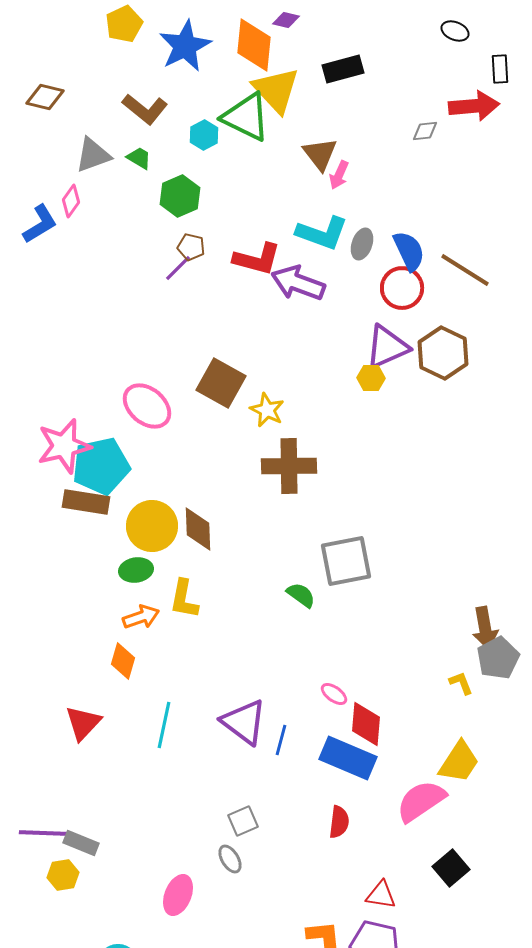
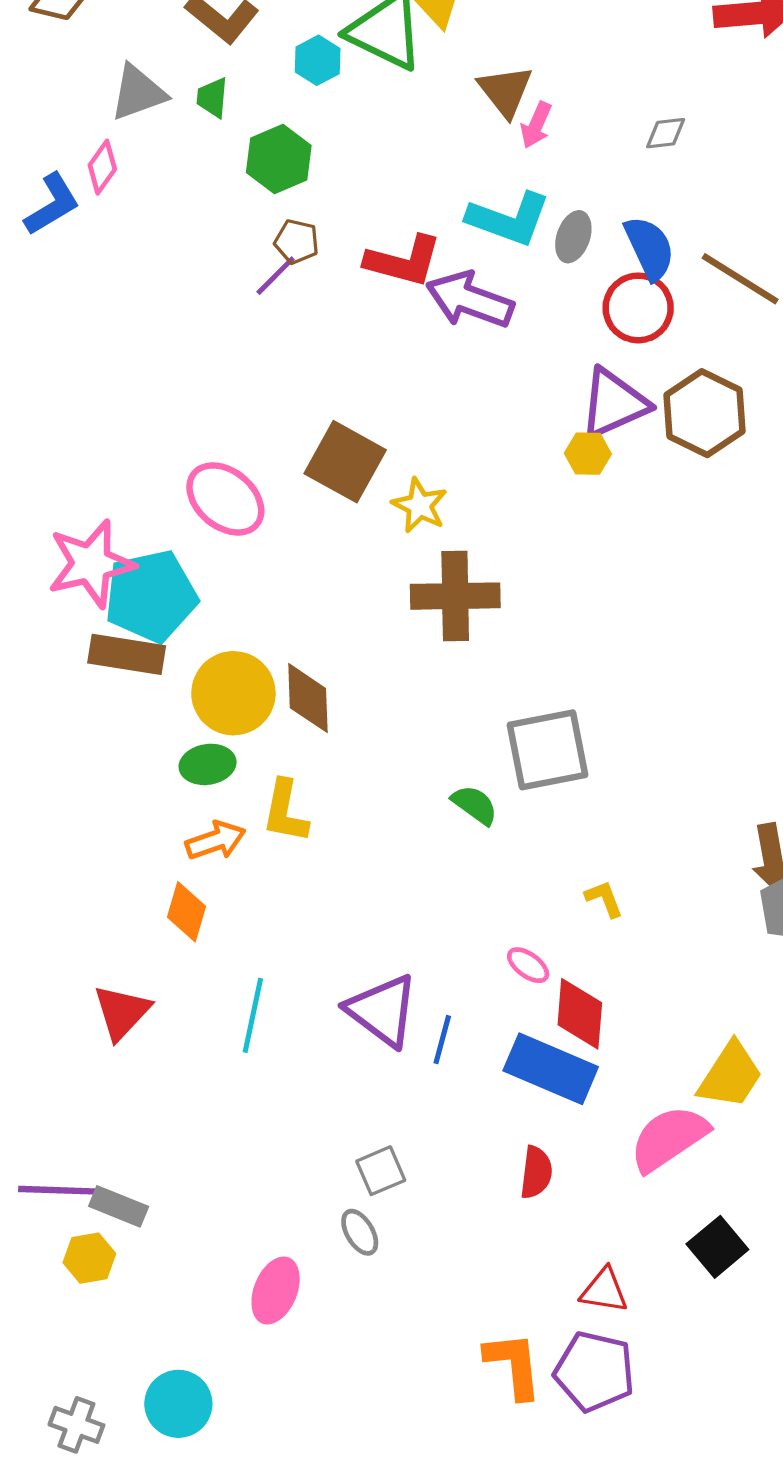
gray diamond: (425, 131) -> (666, 133), moved
green trapezoid: (139, 158) -> (212, 98), turned -116
yellow L-shape: (461, 683) -> (604, 899), moved

